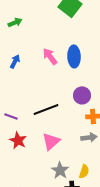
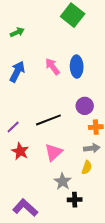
blue arrow: (15, 61) -> (17, 72), size x1.5
purple line: (11, 116) -> (13, 127), turned -64
yellow semicircle: (84, 171) -> (87, 167), moved

